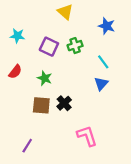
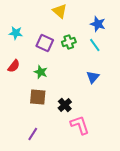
cyan line: (103, 62) -> (95, 45), moved
black cross: (64, 103) -> (65, 105), moved
purple line: (27, 146) -> (33, 134), moved

